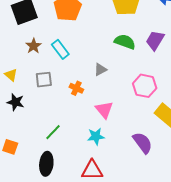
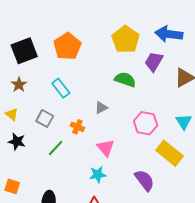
purple trapezoid: (155, 40) -> (154, 62), moved
brown star: (34, 46) -> (19, 85), moved
gray square: (44, 80) -> (45, 119), turned 36
green line: (53, 132) -> (56, 148), moved

